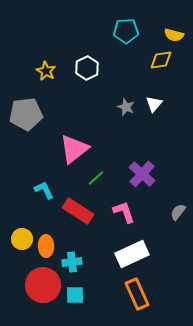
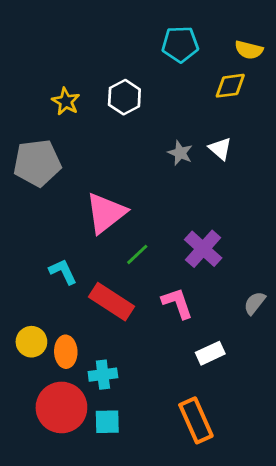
white triangle: (154, 104) -> (220, 149), turned -30
white rectangle: (132, 254) -> (210, 353), moved, size x0.6

